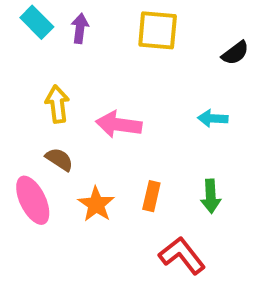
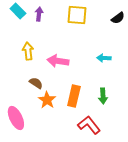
black semicircle: (235, 53) -> (118, 18), moved
brown semicircle: (59, 159) -> (36, 83), moved
orange rectangle: (151, 196) -> (74, 96), size x1.5
pink ellipse: (33, 200) -> (16, 118), moved

